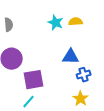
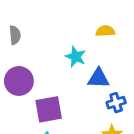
cyan star: (56, 23) -> (76, 57), moved

